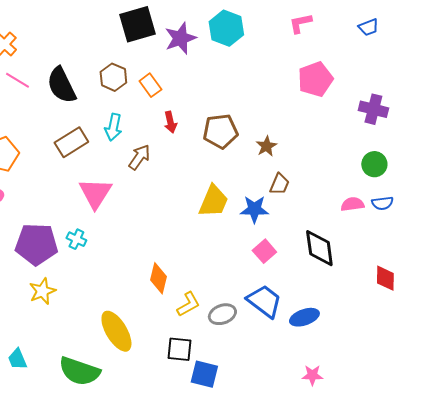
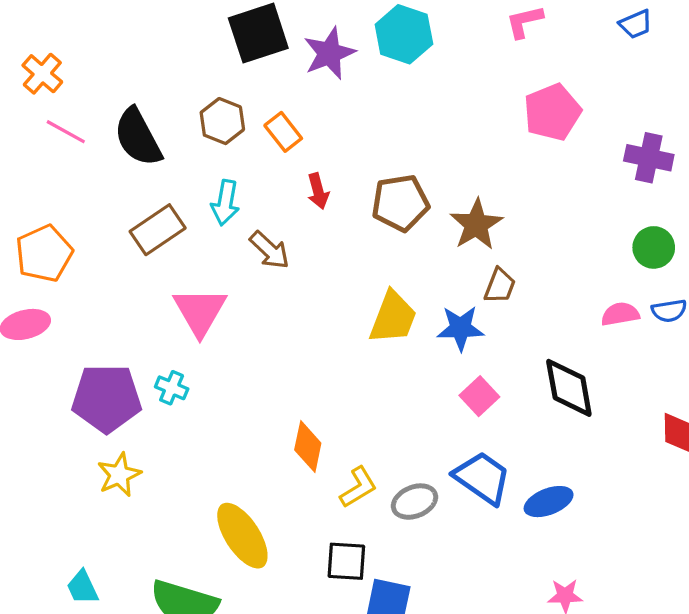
brown star: (266, 146) -> (476, 225), size x1.5
brown arrow: (139, 157) -> (270, 250), turned 100

